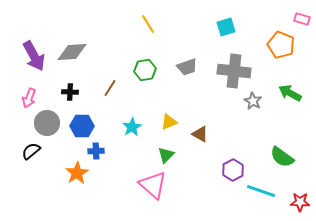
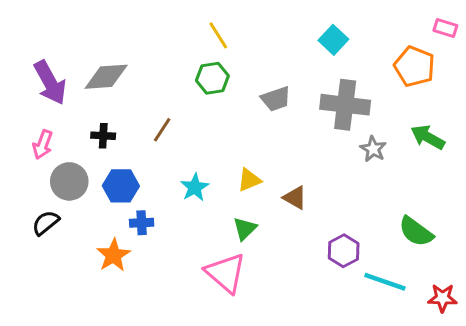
cyan square: (226, 27) -> (333, 40), turned -30
green hexagon: (145, 70) -> (212, 78), moved

